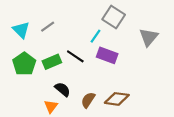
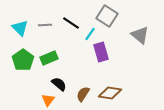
gray line: (48, 27) -> (45, 25), turned 32
gray triangle: (149, 37) -> (140, 35), turned -30
purple rectangle: (107, 55) -> (101, 52), turned 54
black line: (75, 56) -> (71, 23), moved

